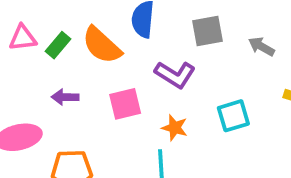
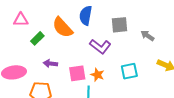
green rectangle: (58, 45) -> (37, 38), moved
purple arrow: (65, 97) -> (50, 63), moved
pink square: (125, 104) -> (77, 73), moved

